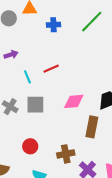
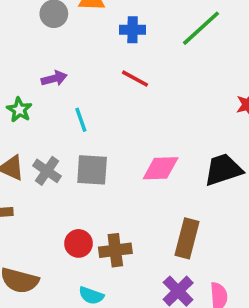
red line: (51, 69) -> (135, 79), moved, turned 49
brown rectangle: (92, 127) -> (187, 238), moved
brown cross: (66, 154) -> (115, 250), moved

